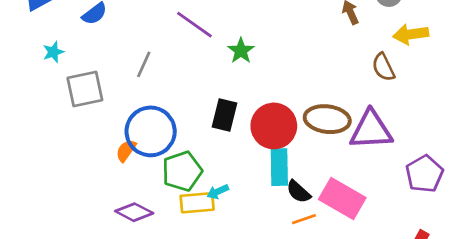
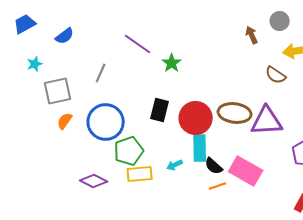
brown semicircle: (383, 67) -> (276, 75), turned -30
orange semicircle: (126, 151) -> (65, 121), moved
cyan arrow: (218, 192) -> (175, 165), moved

